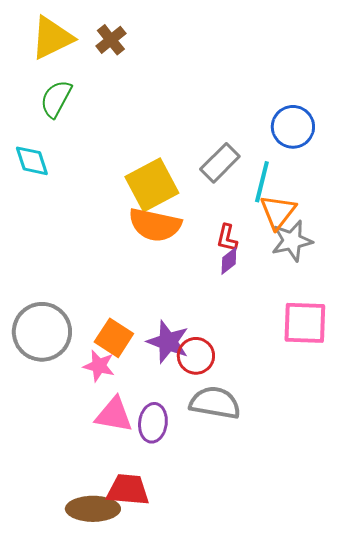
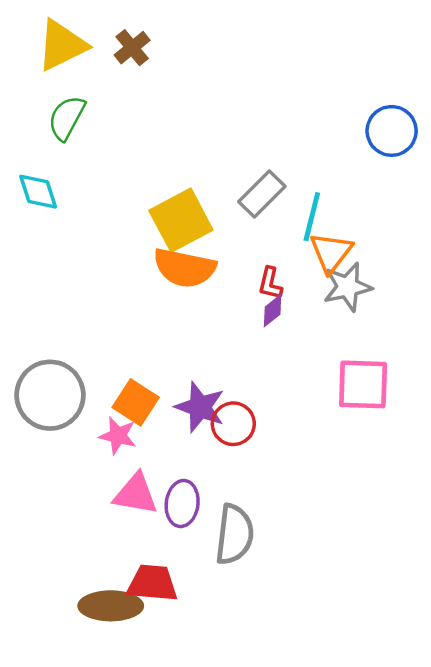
blue circle: (293, 127) -> (392, 131), moved
gray semicircle: (215, 403) -> (234, 534), moved, turned 87

